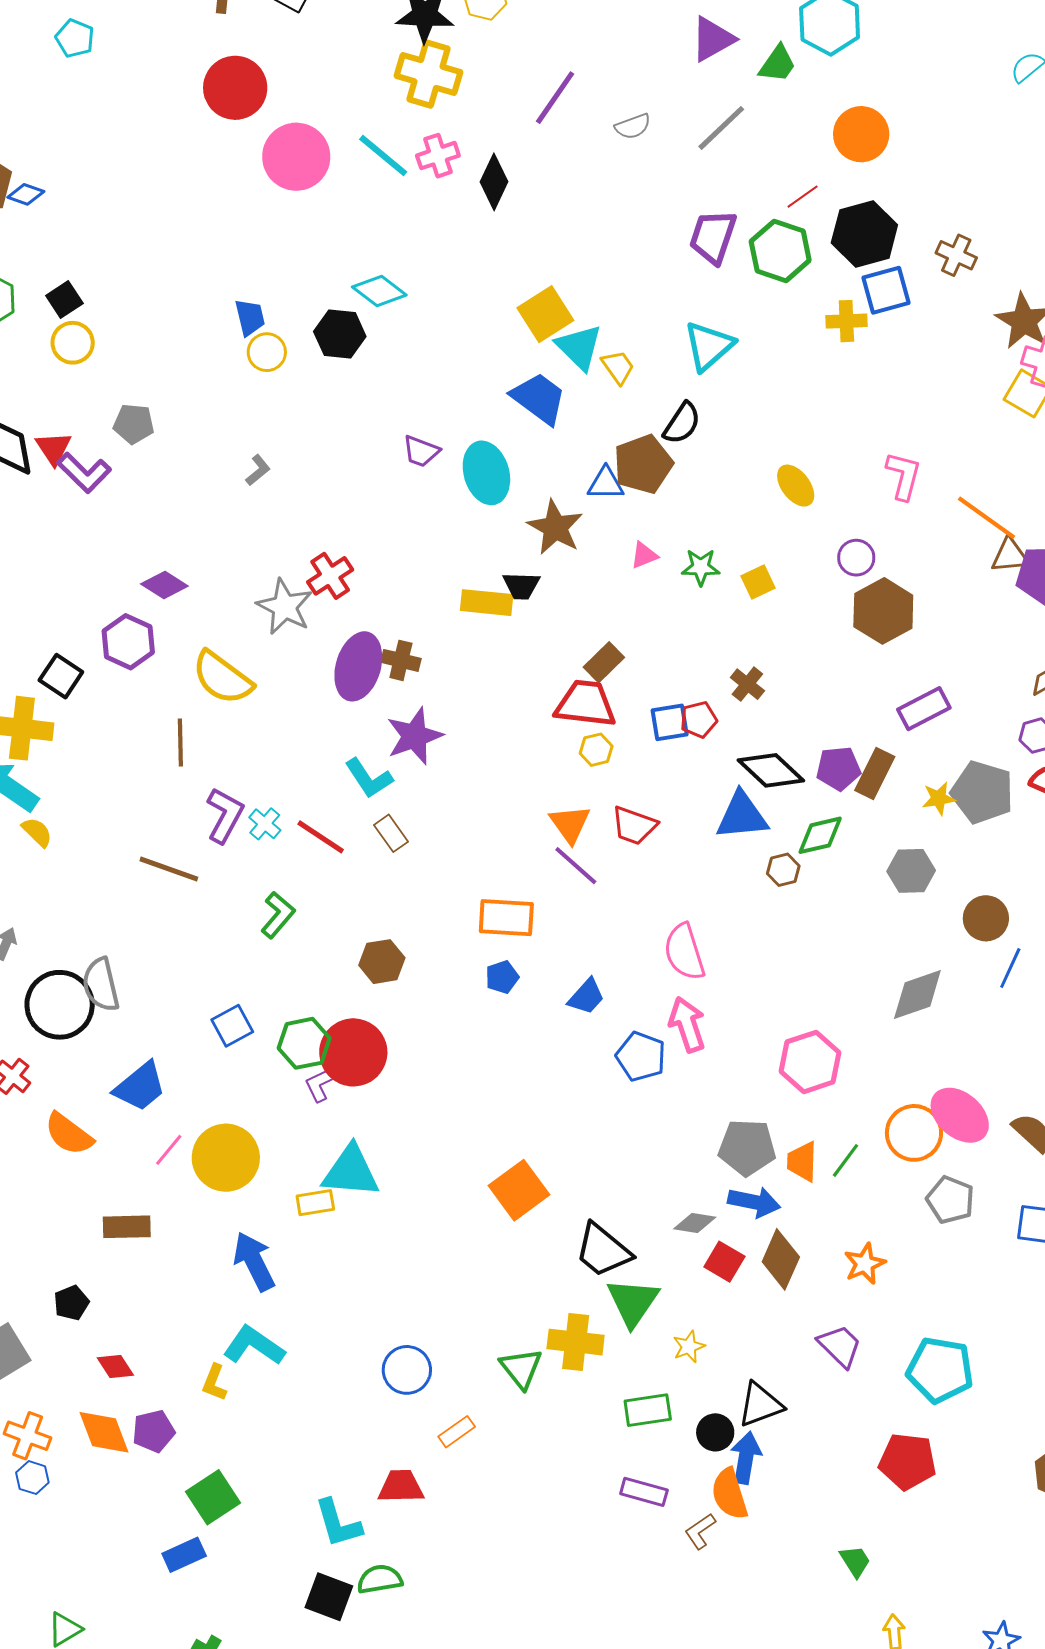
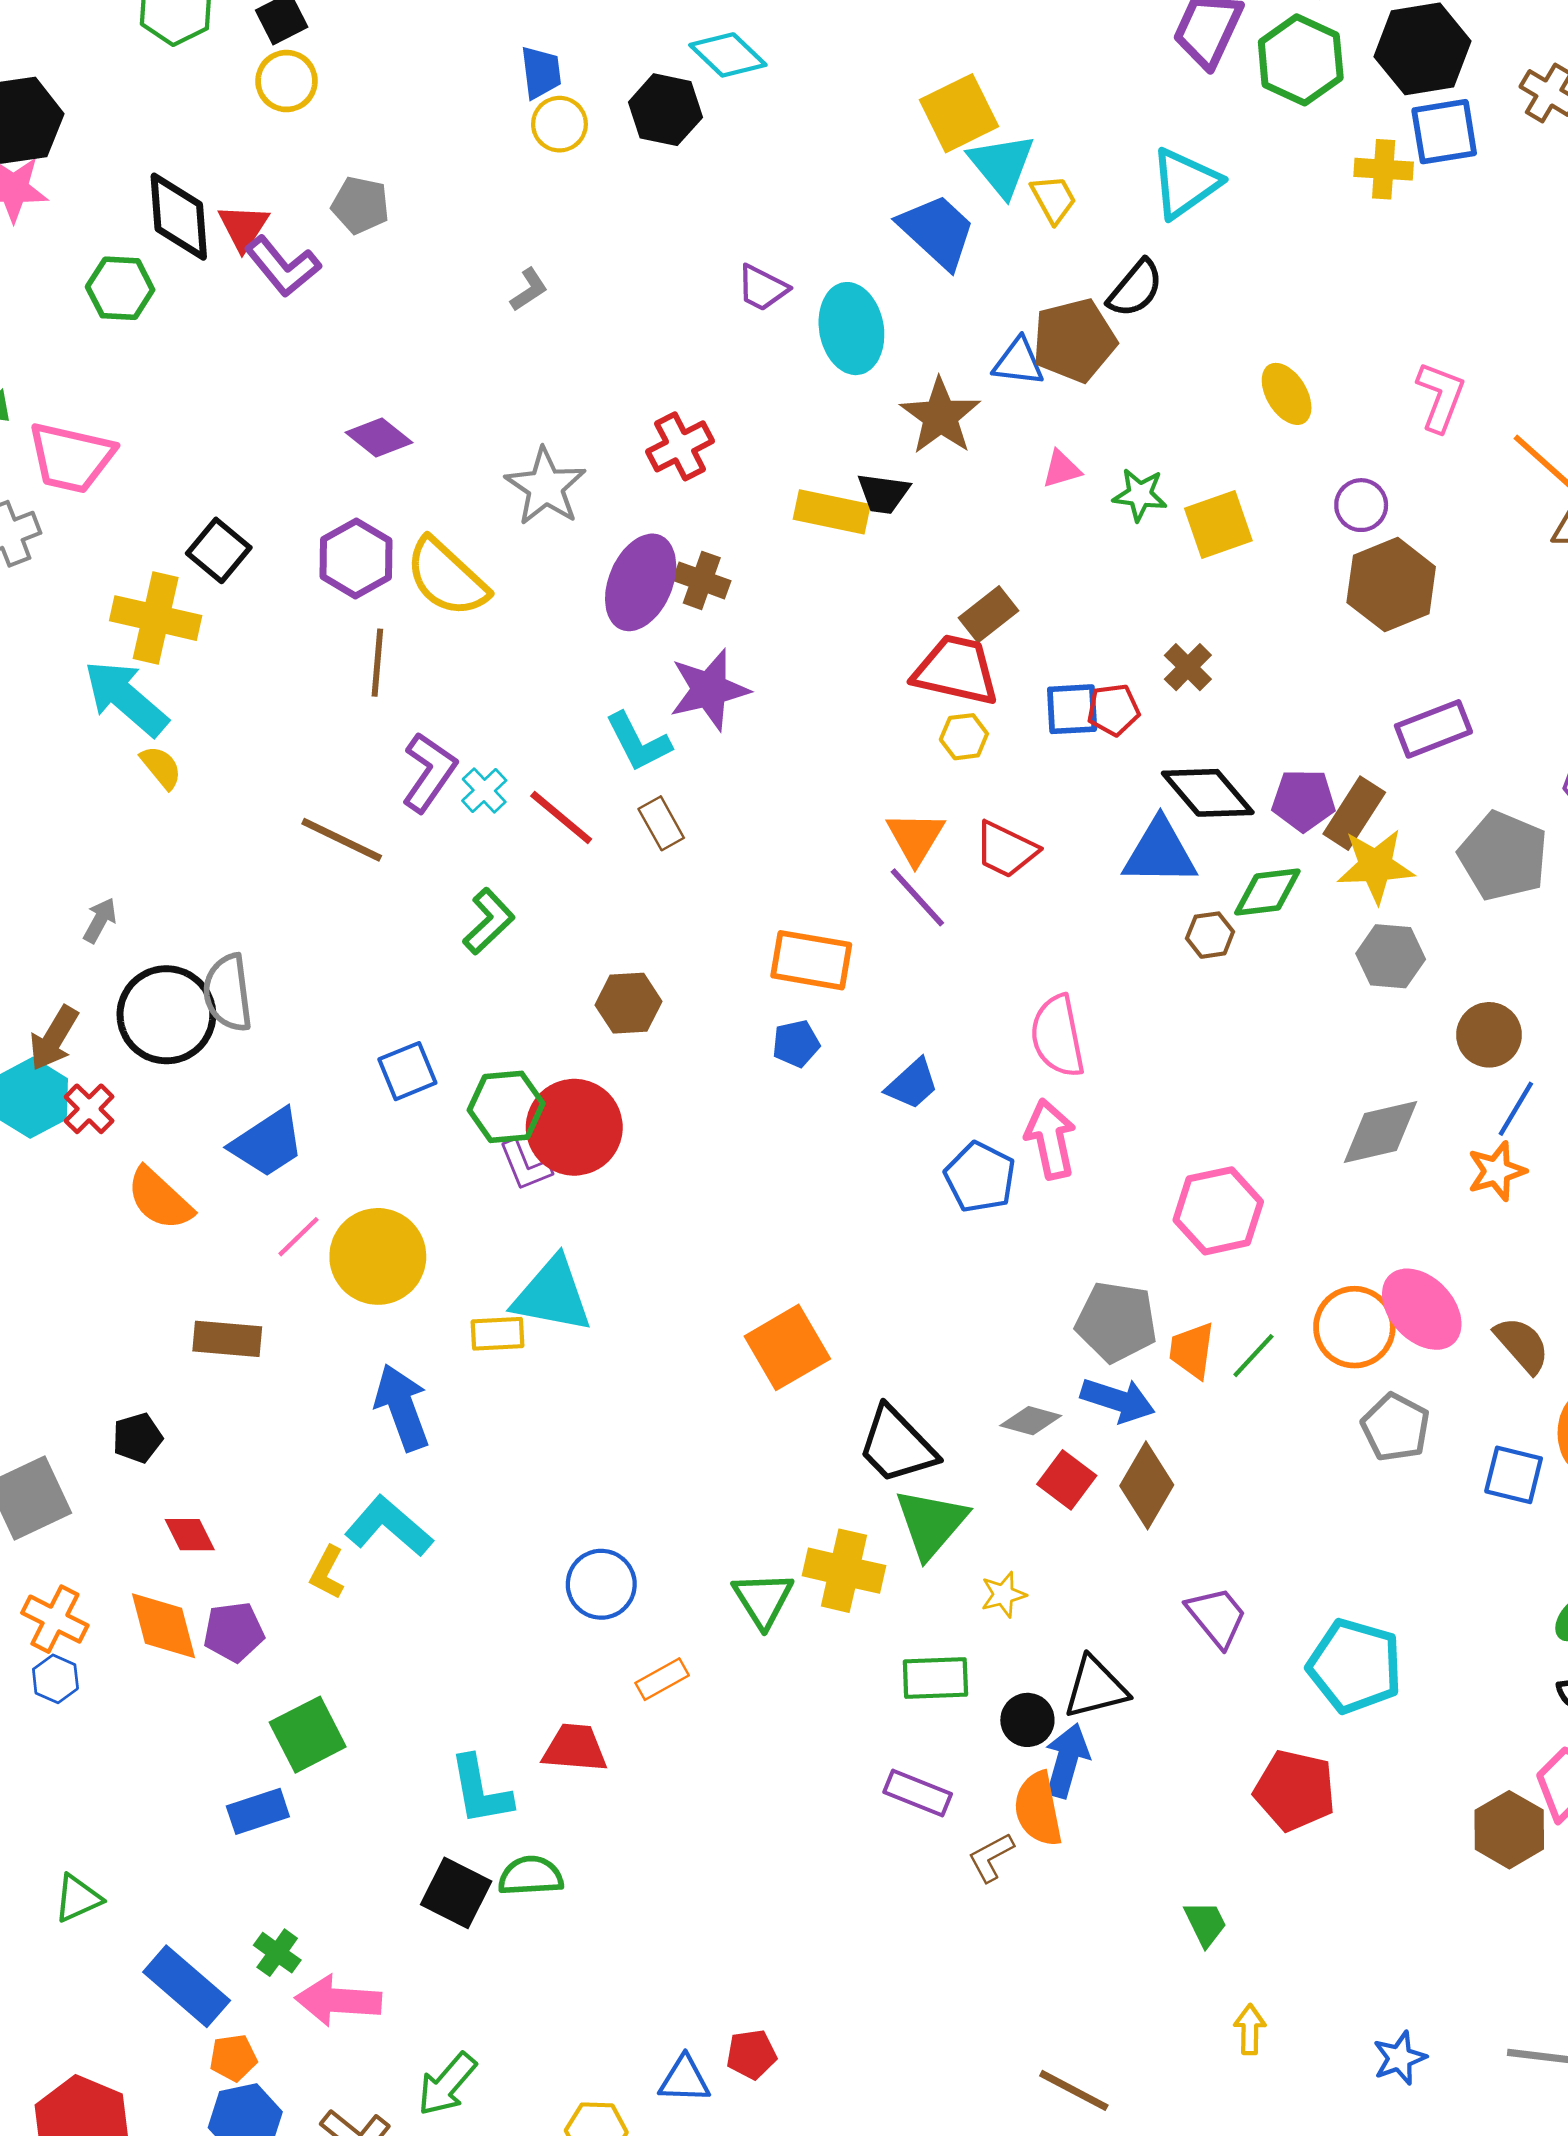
red cross: (330, 576) -> (680, 446), moved
yellow square: (758, 582) -> (1218, 524), size x1.4
purple hexagon: (128, 642) -> (356, 558), moved
yellow star: (939, 798) -> (1376, 866), moved, size x1.6
purple L-shape: (322, 1083) -> (525, 1166), turned -93
orange star: (865, 1264) -> (1497, 1171), moved

